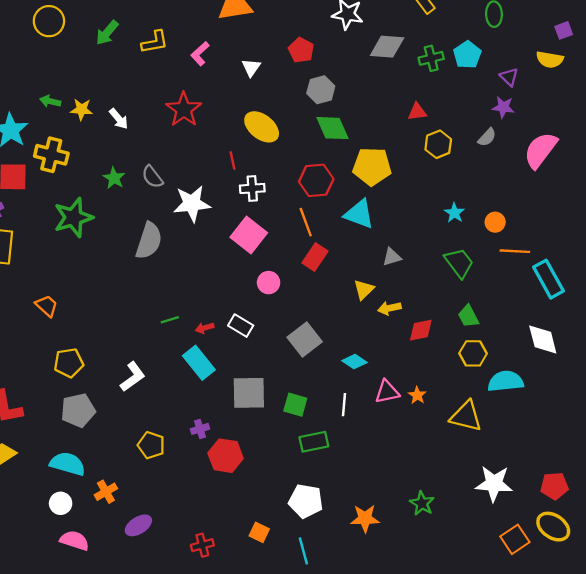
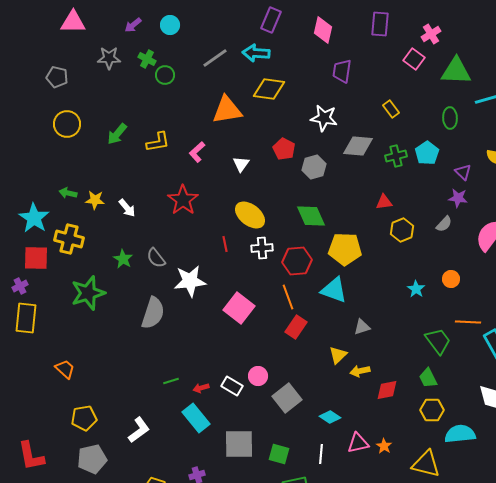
gray hexagon: (321, 90) -> (314, 167), moved
white cross: (252, 188) -> (262, 248), moved
orange circle: (495, 222) -> (451, 279), moved
green trapezoid: (459, 263) -> (438, 341), moved
pink circle: (269, 283) -> (258, 376), moved

